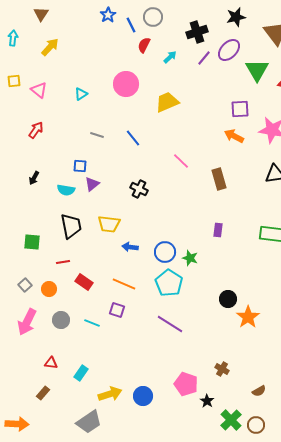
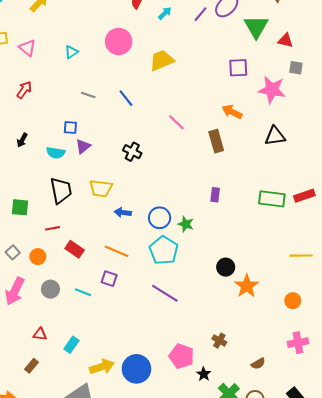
orange arrow: (234, 136) -> (232, 112), moved
blue circle: (143, 396) -> (136, 369), size x1.4

